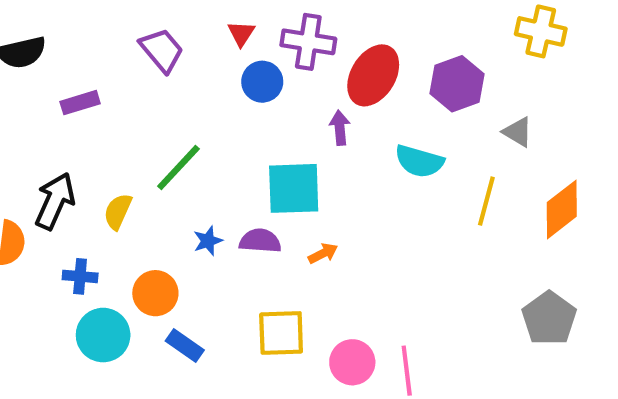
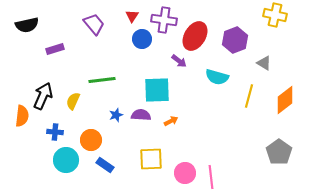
purple arrow: (340, 128) -> (179, 61), turned 133
green line: (178, 168) -> (102, 80), turned 40

